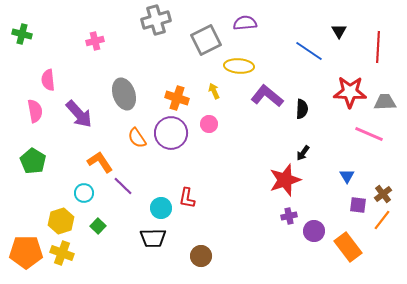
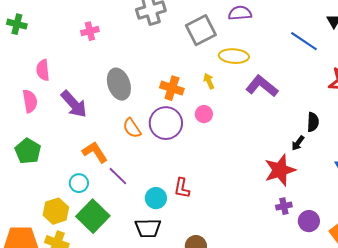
black semicircle: (302, 109) -> (313, 122), moved
green square: (98, 226) -> (93, 216), size x2.0

